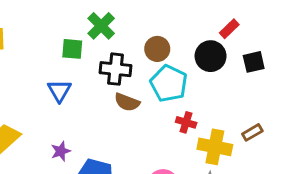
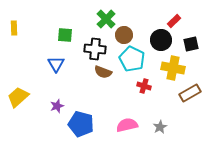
green cross: (101, 26) -> (106, 19), moved
brown rectangle: (252, 132) -> (190, 93), size x1.5
yellow cross: (215, 147) -> (173, 68), moved

